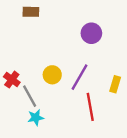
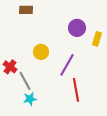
yellow circle: (52, 75) -> (41, 52), moved
yellow rectangle: (115, 84) -> (97, 39), moved

